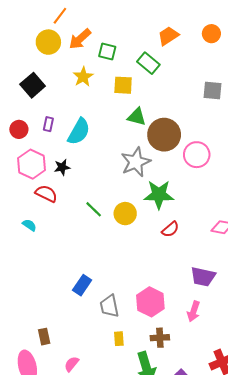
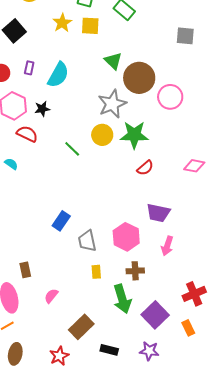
yellow square: (123, 85) -> (90, 26), moved
green triangle: (137, 117) -> (113, 61), turned 30
yellow circle: (125, 214) -> (102, 135), moved
purple trapezoid: (203, 277) -> (158, 213), moved

